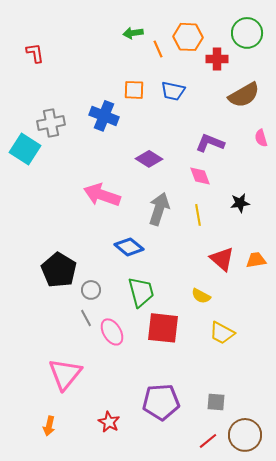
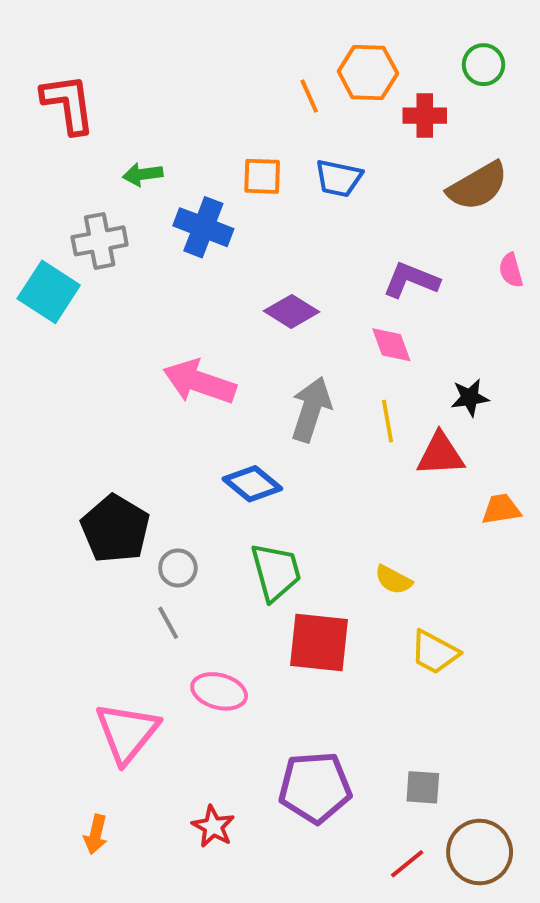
green arrow: (133, 33) -> (143, 174), moved
green circle: (247, 33) -> (483, 65), size x0.7
red L-shape: (35, 53) -> (68, 104), size x1.6
red triangle: (222, 259) -> (440, 454), moved, turned -44
pink ellipse: (112, 332) -> (219, 691), moved, turned -44

